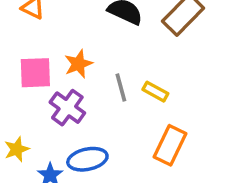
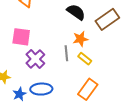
orange star: (78, 64) -> (80, 39), moved

